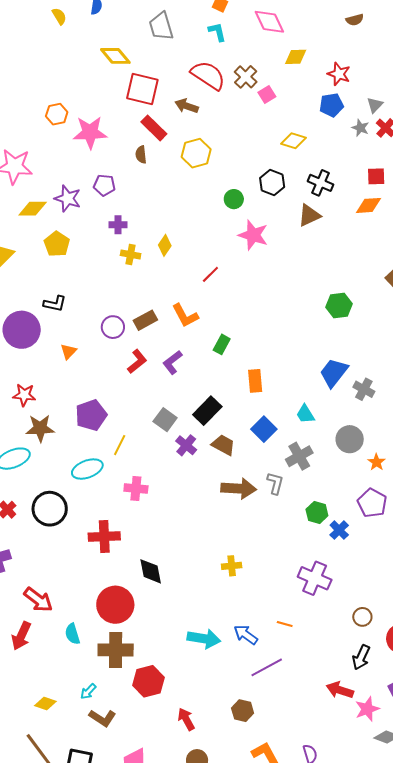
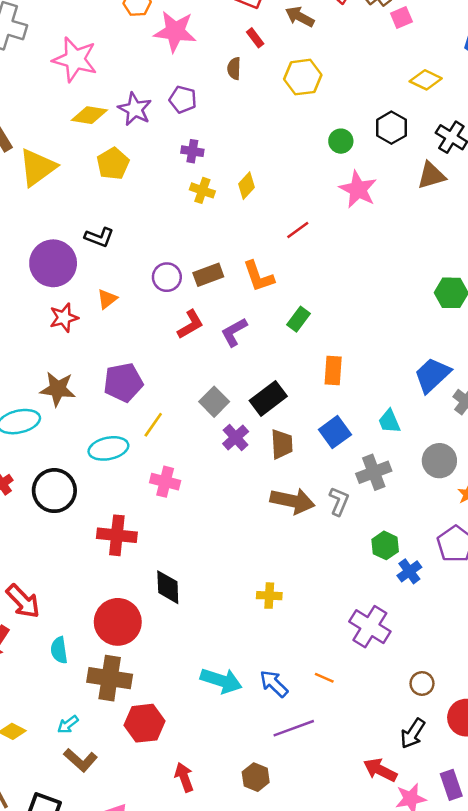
red rectangle: (154, 128) -> (255, 38), size x0.6
red star: (24, 395) -> (64, 318), moved, turned -30
brown trapezoid: (223, 445) -> (282, 444), turned 50

